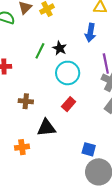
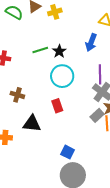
green line: (40, 51) -> (40, 50), turned 35
red rectangle: (69, 104) -> (57, 106), turned -72

